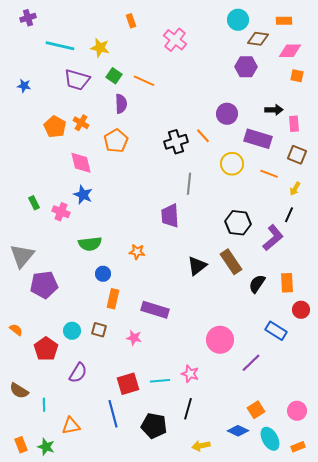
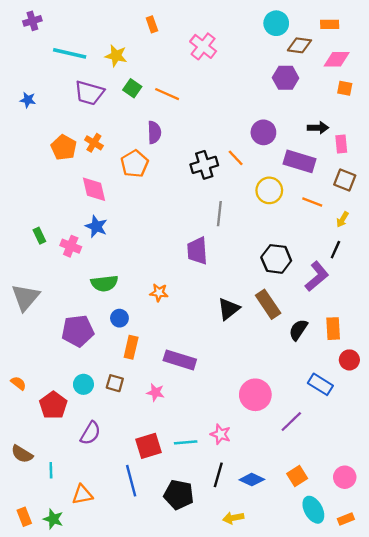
purple semicircle: (121, 104) -> (154, 132), moved
purple pentagon: (44, 285) -> (78, 331), moved
blue diamond: (238, 431) -> (252, 480), moved

